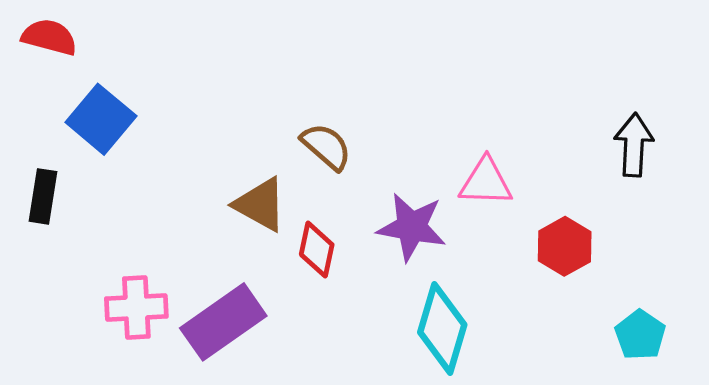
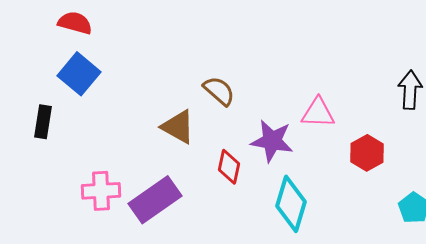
red semicircle: (49, 37) -> (75, 23), moved
red diamond: (317, 250) -> (229, 167), moved

